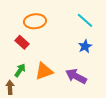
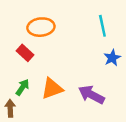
cyan line: (85, 20) -> (102, 26), turned 36
blue star: (85, 46) -> (112, 58), moved

